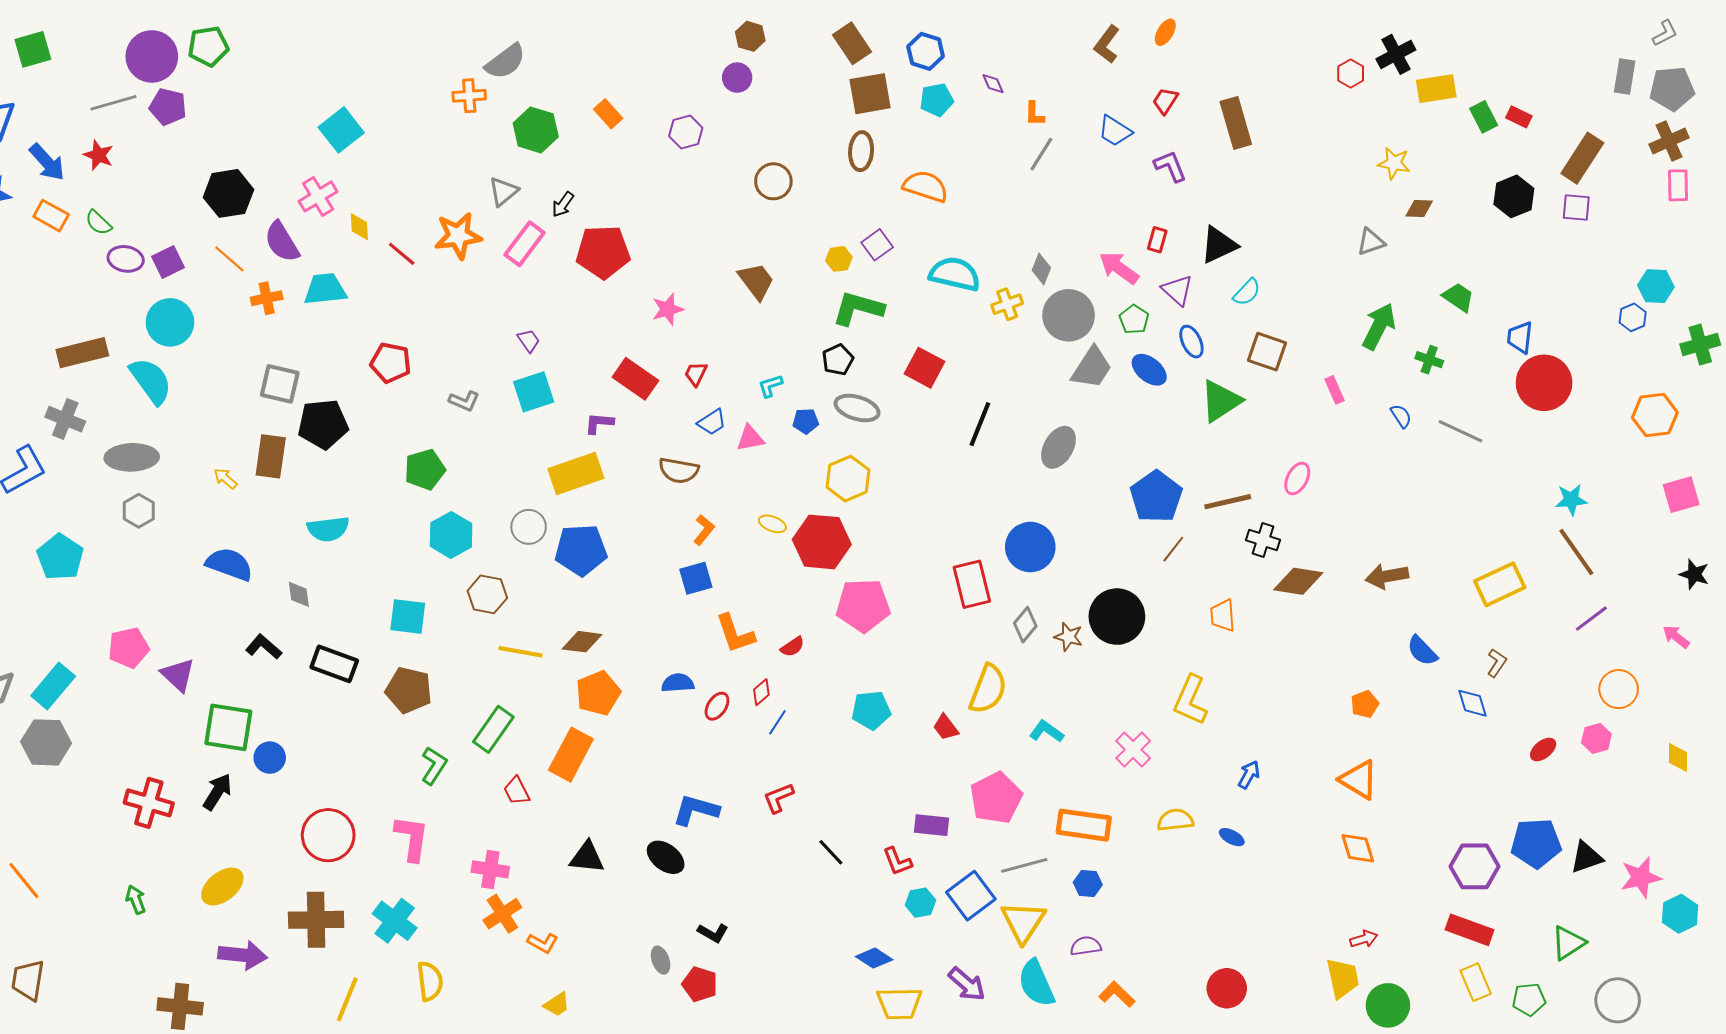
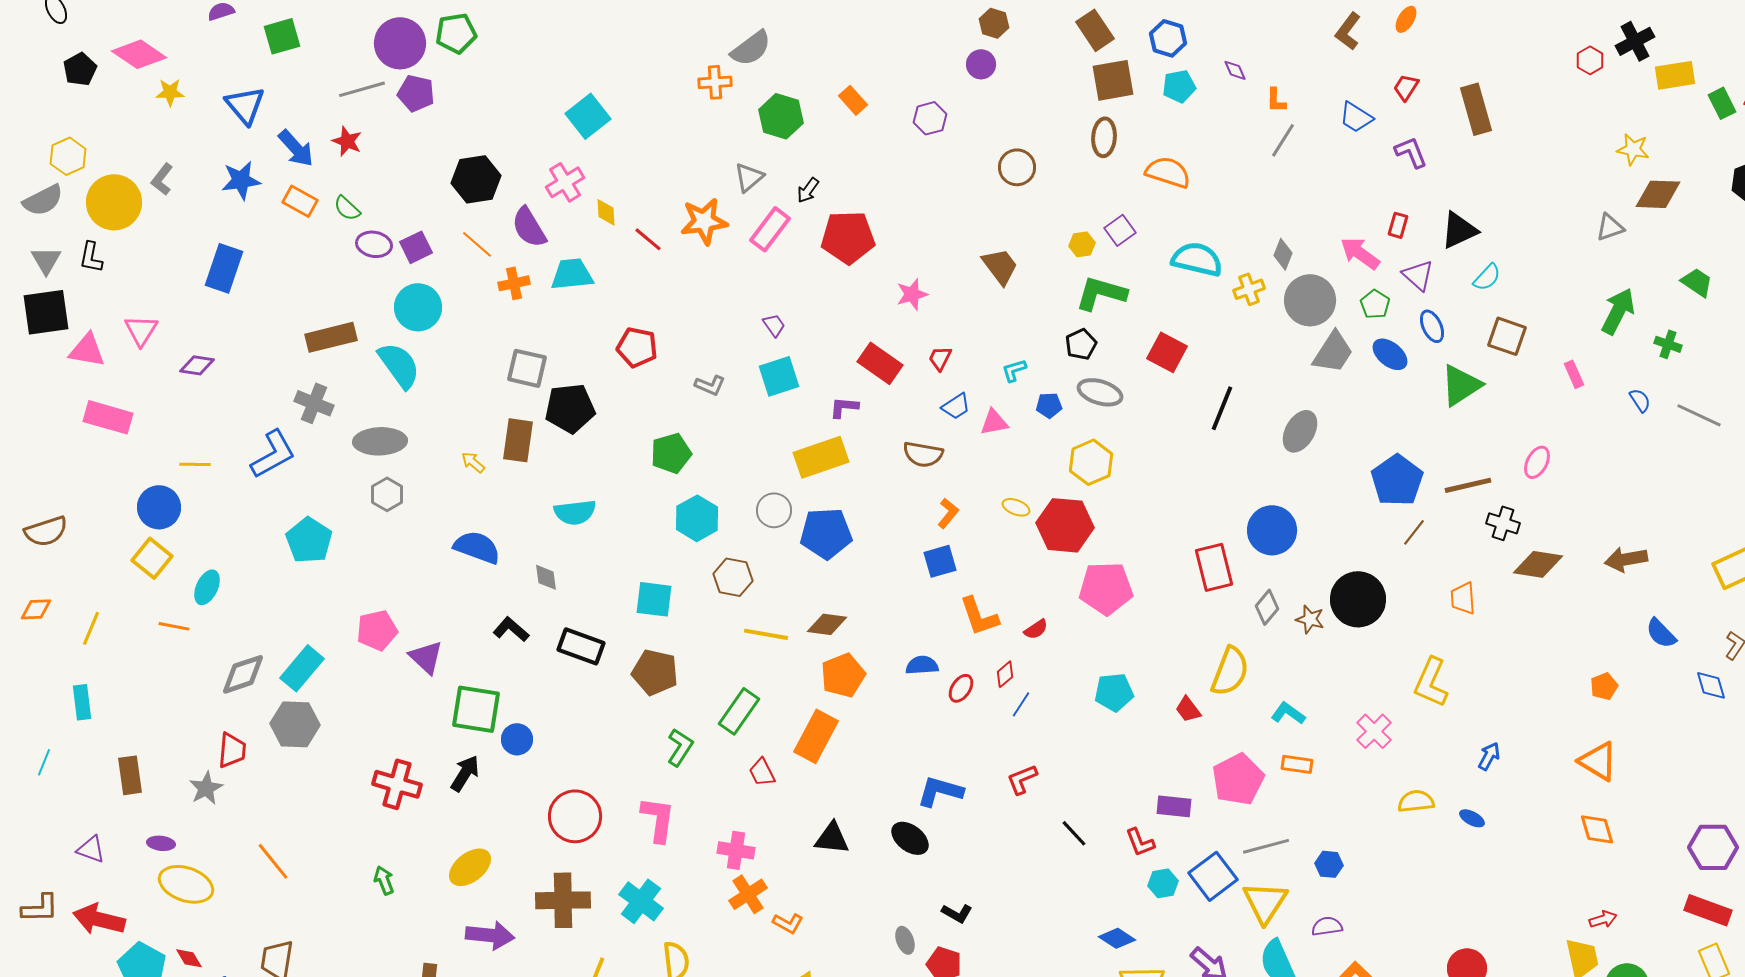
brown diamond: (1419, 209) -> (1658, 194), size x1.6
orange rectangle: (1084, 825) -> (1297, 764), moved, size x0.6

